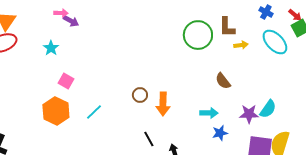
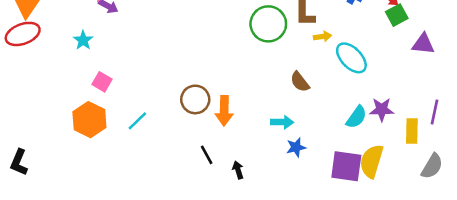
cyan ellipse: (275, 42) -> (351, 58), moved
brown circle: (140, 95) -> (195, 99), size x1.5
purple star: (249, 114) -> (382, 110), moved

